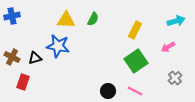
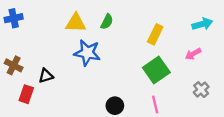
blue star: (58, 46) -> (87, 53), moved
black triangle: (35, 58) -> (46, 76), moved
black circle: (108, 91) -> (115, 106), moved
pink line: (135, 91) -> (155, 105), turned 49

